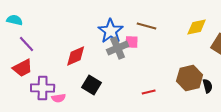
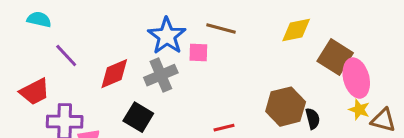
cyan semicircle: (15, 20) -> (39, 19), moved
purple line: (27, 44) -> (66, 56), moved
gray cross: (118, 48) -> (161, 75), moved

